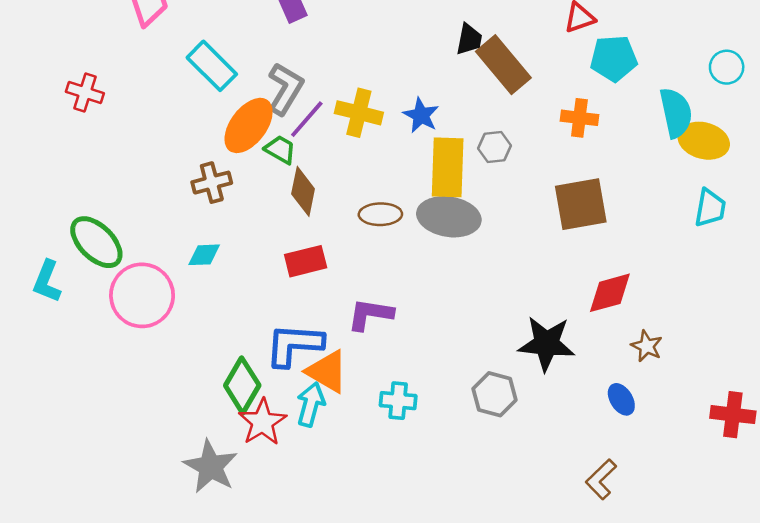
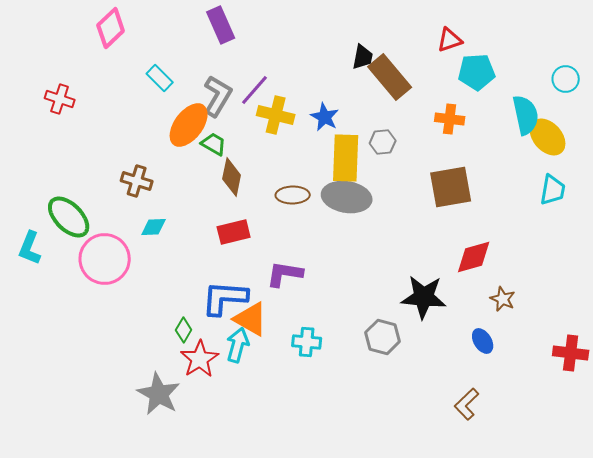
cyan rectangle: (212, 66) -> (160, 78), size x0.7
purple line: (307, 119) -> (255, 90), moved
yellow ellipse: (704, 141) -> (548, 137), turned 33
brown cross: (212, 183) -> (137, 181), moved, turned 32
green diamond: (242, 385) -> (184, 330), size x0.6

